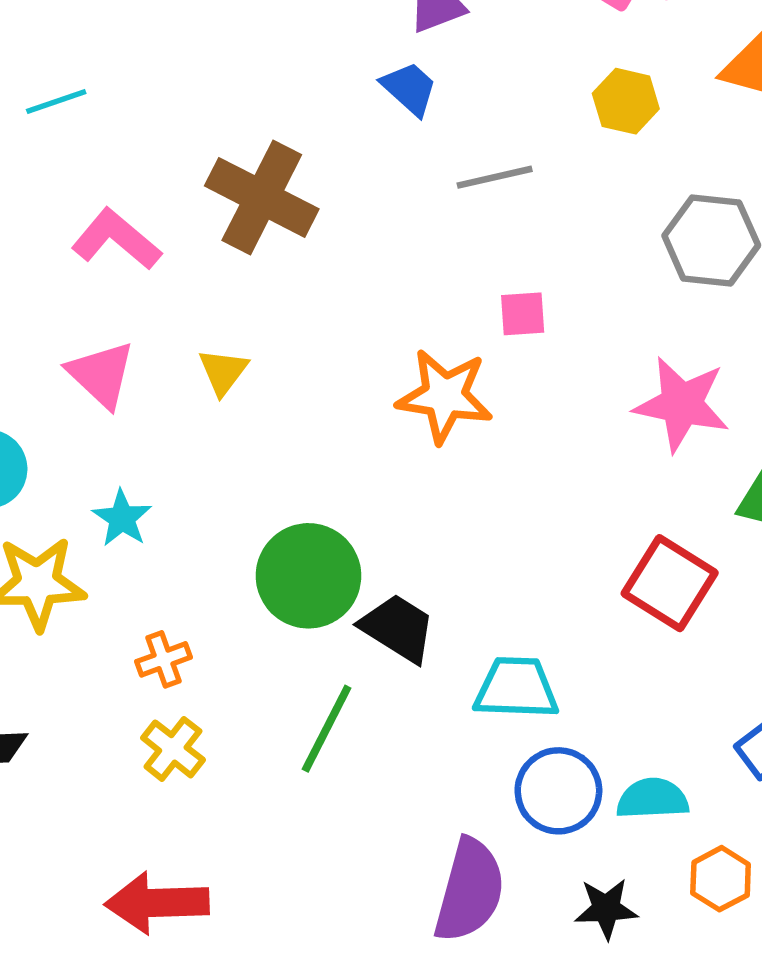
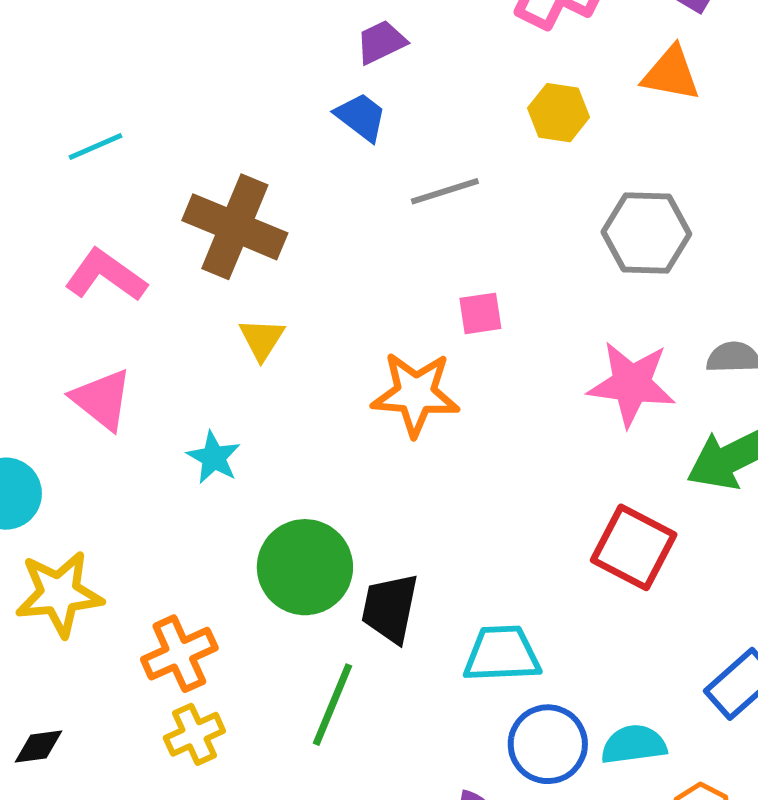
cyan line: (56, 101) -> (95, 146), moved
yellow triangle: (223, 372) -> (262, 339), moved
cyan star: (122, 518) -> (214, 457), moved
black trapezoid: (398, 628) -> (390, 608), turned -106
orange cross: (164, 659) -> (179, 654), size x1.5
yellow cross: (173, 749) -> (194, 734), turned 32

